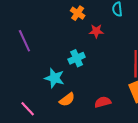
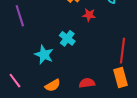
cyan cross: (77, 58) -> (67, 38), turned -35
orange semicircle: (67, 100) -> (53, 85), moved

